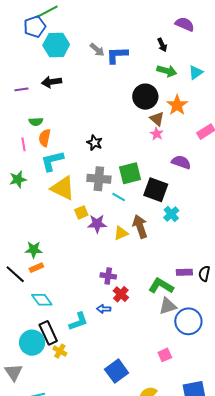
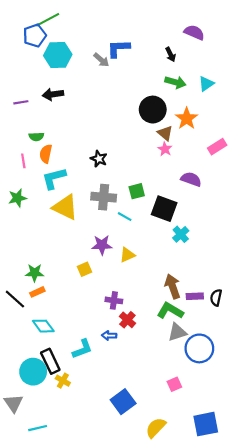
blue L-shape: (117, 55) -> (118, 48), moved
green square: (130, 173) -> (137, 191), size x0.7
yellow square: (81, 212) -> (85, 269), moved
brown arrow: (140, 226) -> (173, 286), moved

